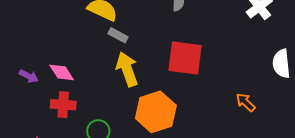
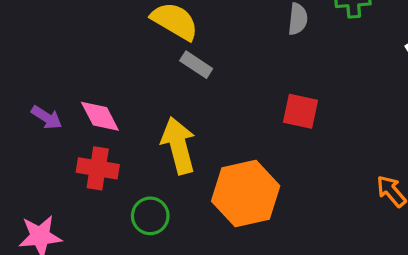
red square: (185, 58) -> (300, 111), size x0.6
yellow arrow: (127, 69) -> (178, 146), moved

